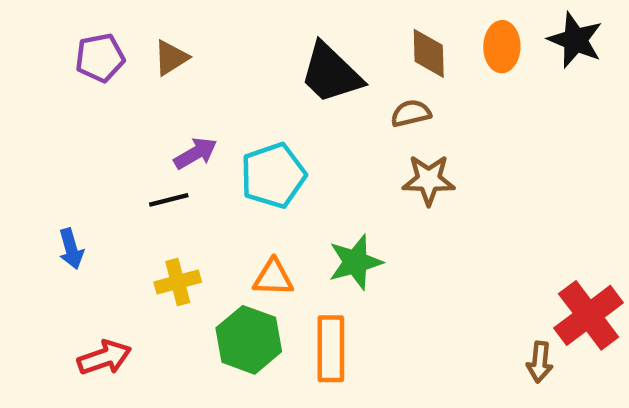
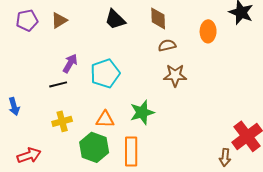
orange ellipse: (502, 47) -> (208, 31), moved
brown diamond: (429, 53) -> (158, 18), moved
black trapezoid: (331, 73) -> (115, 19), moved, size x0.7
purple arrow: (195, 153) -> (70, 63), turned -30

